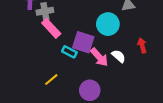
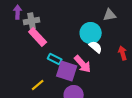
purple square: (83, 42) -> (67, 71), moved
white semicircle: (119, 56) -> (96, 47), moved

